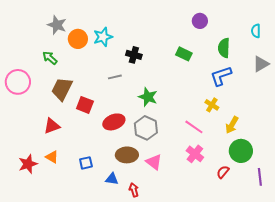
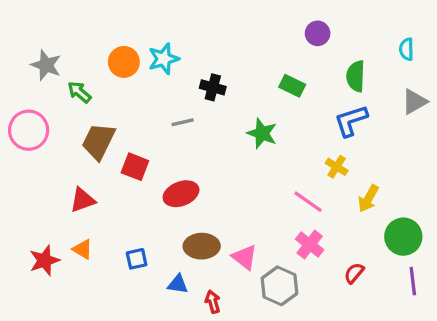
gray star: (57, 25) -> (46, 65), moved
green star: (148, 97) -> (262, 133), moved
gray hexagon: (146, 128) -> (279, 286), moved
green circle: (241, 151) -> (403, 237), moved

